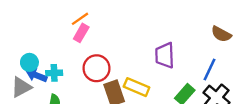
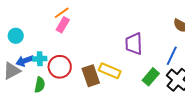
cyan circle: (29, 62) -> (16, 36), moved
red circle: (96, 68) -> (60, 67), moved
blue arrow: (36, 75) -> (25, 61), turned -42

